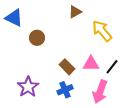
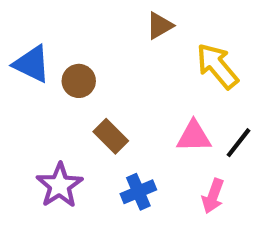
blue triangle: (14, 18) -> (32, 64), moved
brown rectangle: (67, 67) -> (111, 136), moved
pink arrow: (100, 92) -> (213, 196), size x0.7

